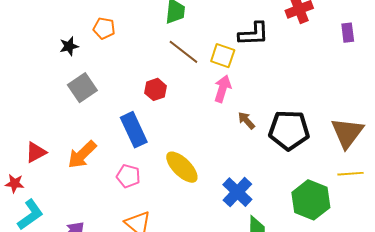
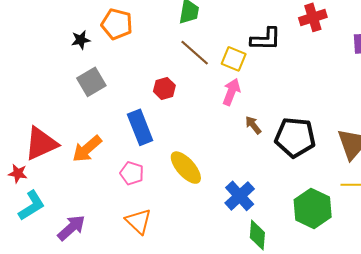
orange pentagon: (104, 28) -> (117, 24), size x1.4
red triangle: (36, 152) -> (41, 144), size x1.6

